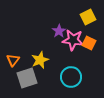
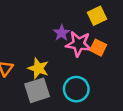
yellow star: (40, 60) -> (38, 68), turned -30
gray square: (27, 78) -> (37, 90), moved

